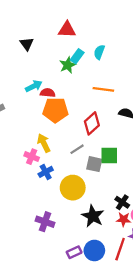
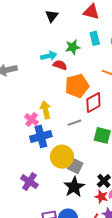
cyan rectangle: (77, 56) -> (95, 38), turned -64
green star: (68, 65) -> (73, 47), moved
orange pentagon: (55, 110) -> (77, 86), moved, turned -30
gray square: (94, 164) -> (75, 166), moved
blue cross: (46, 172) -> (41, 136), size x1.5

